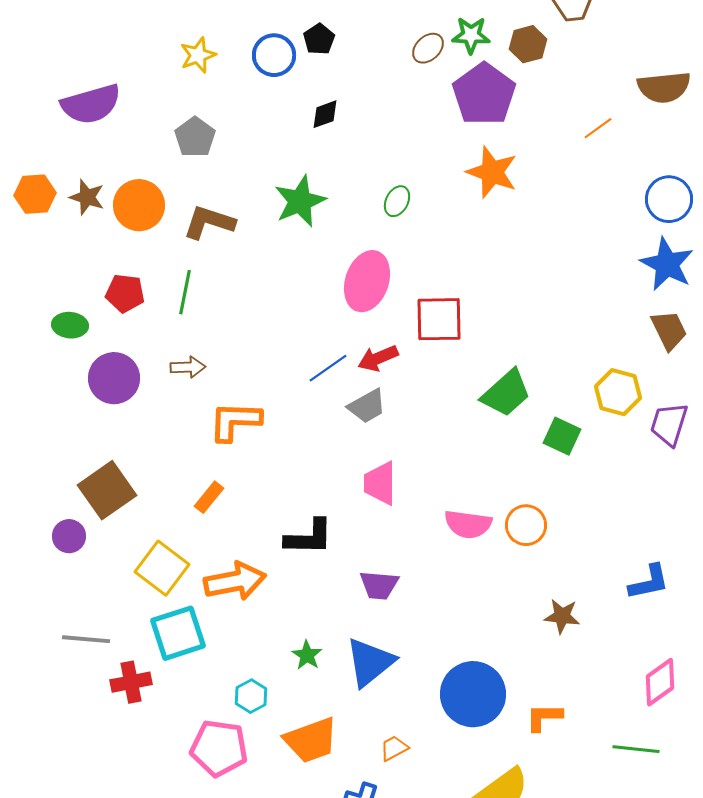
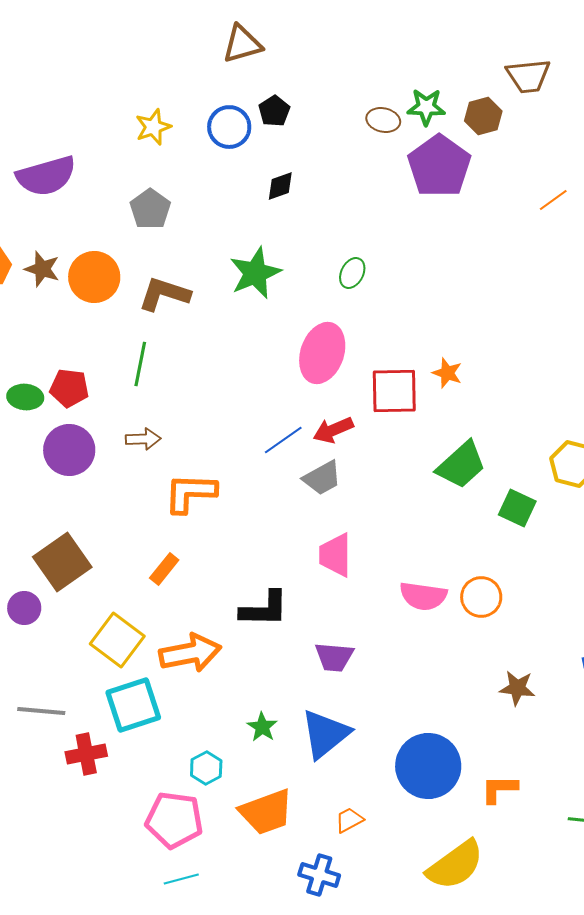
brown ellipse: (428, 48) -> (383, 120), turned 56
orange star: (492, 172) -> (447, 373), moved, size x0.6
red pentagon: (125, 293) -> (69, 388), moved

